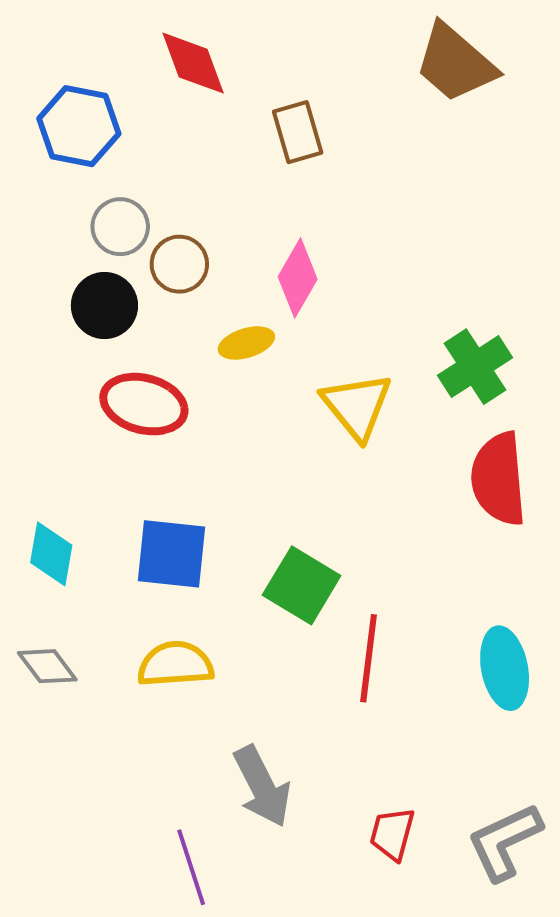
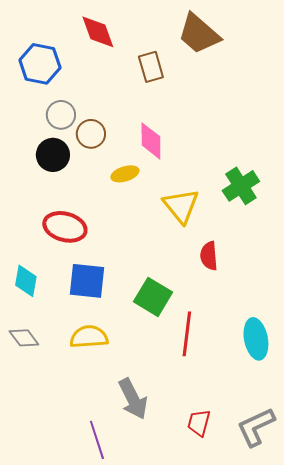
brown trapezoid: (455, 63) -> (199, 34), moved
pink diamond: (298, 278) -> (151, 141), turned -30
red ellipse: (144, 404) -> (65, 227), moved
red semicircle: (499, 479) -> (209, 256), moved, size x0.6

